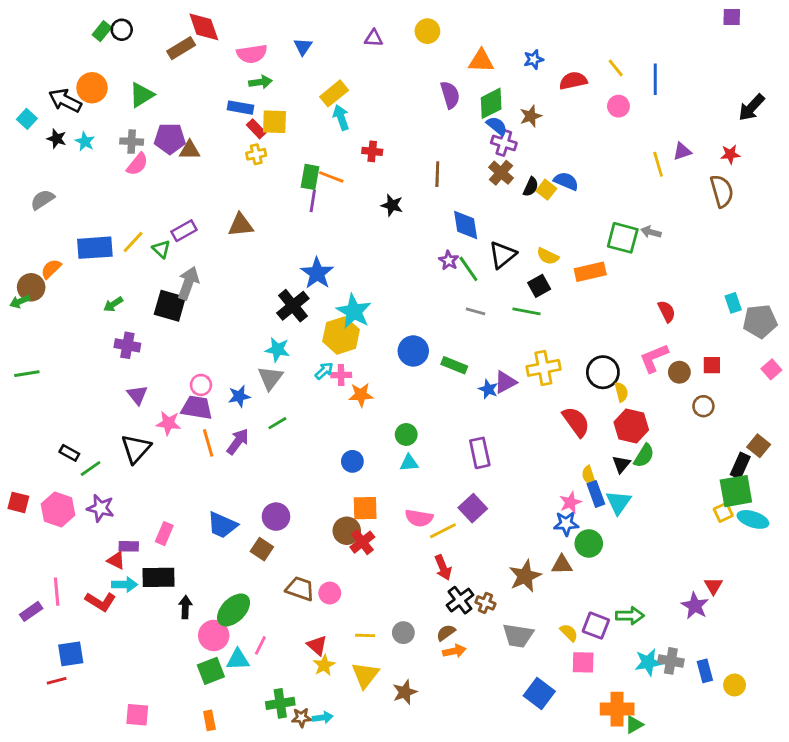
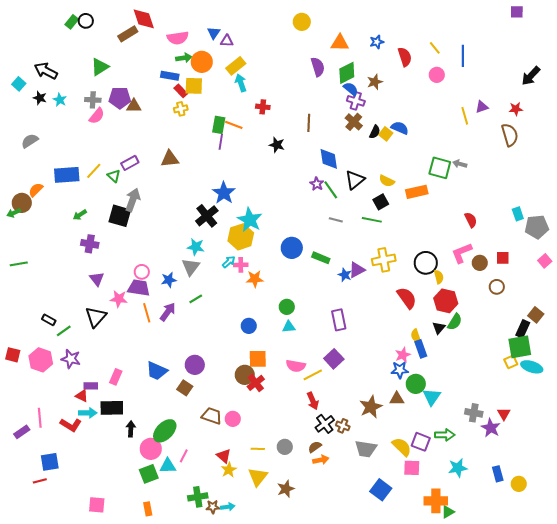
purple triangle: (374, 38) -> (227, 41), moved
red semicircle: (573, 81) -> (405, 57), turned 84
orange circle: (92, 88) -> (202, 62), moved
cyan triangle: (618, 502) -> (432, 397), moved
yellow semicircle: (569, 633) -> (402, 447), size x1.5
gray cross: (671, 661) -> (474, 413), moved

